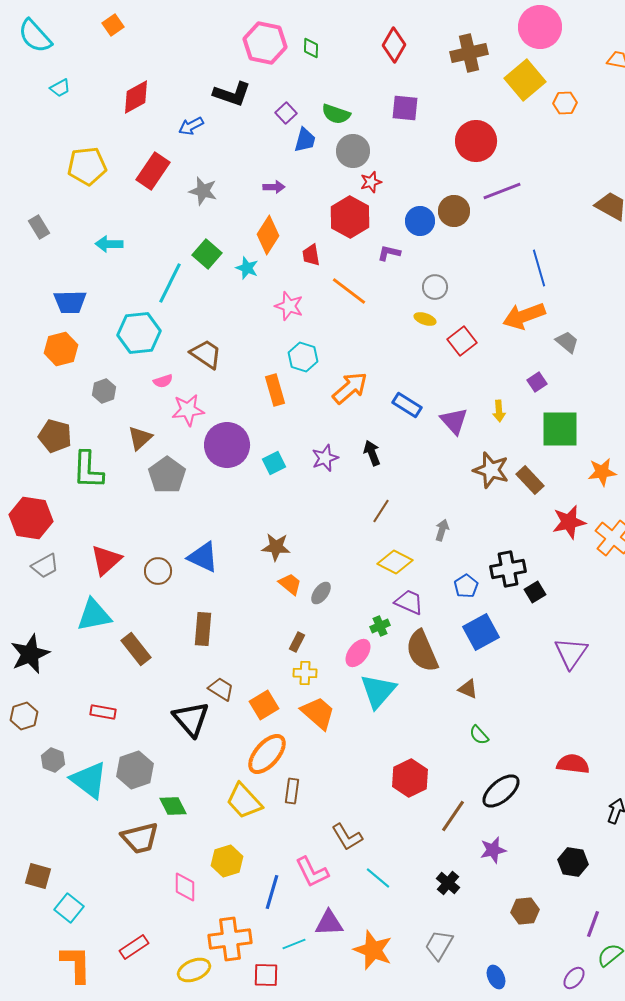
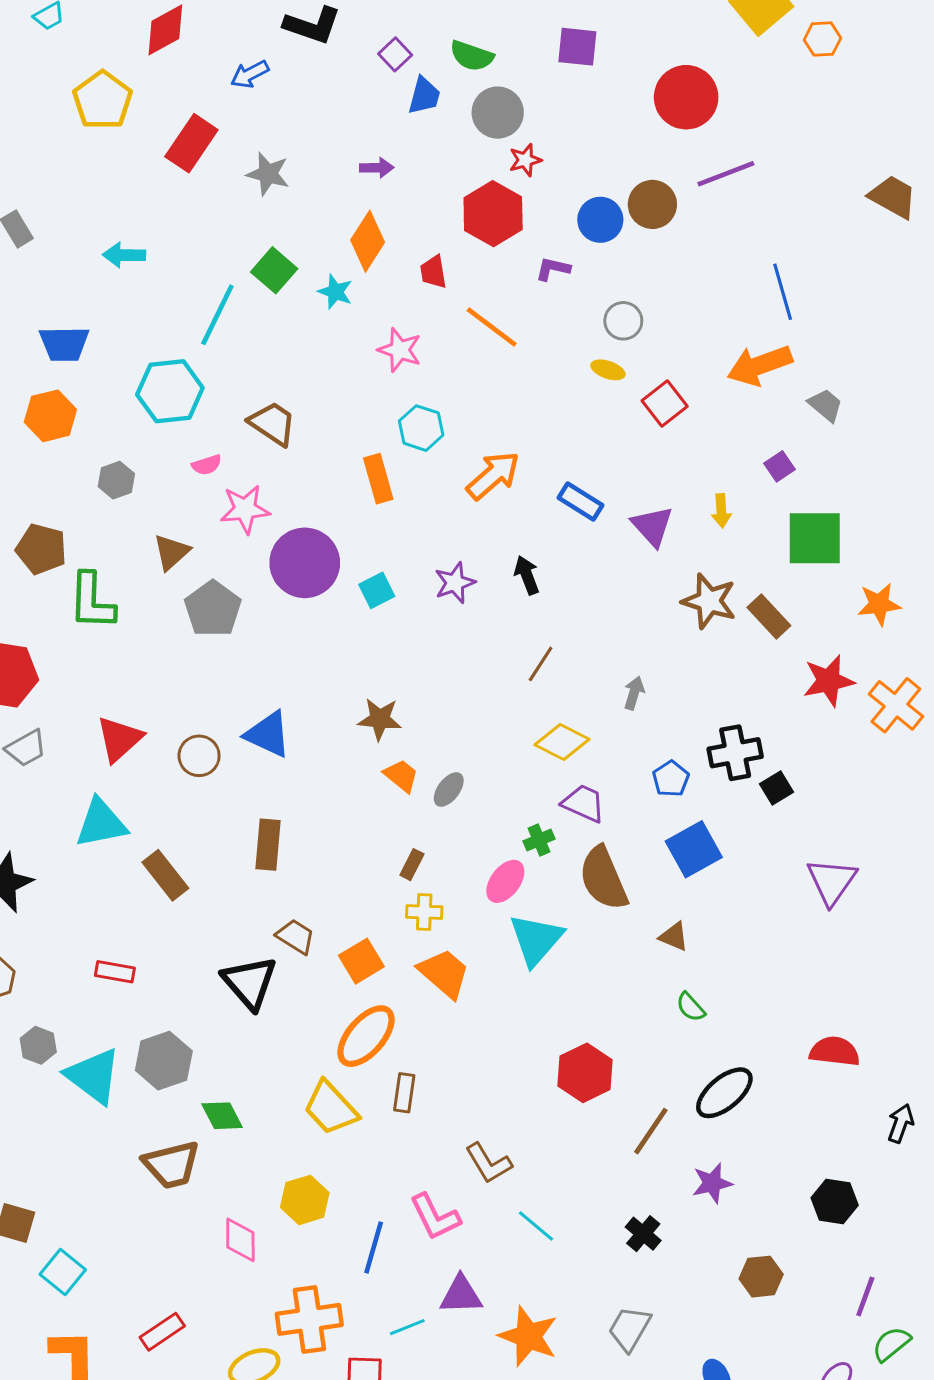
yellow pentagon: (87, 166) -> (103, 100), moved, turned -30

